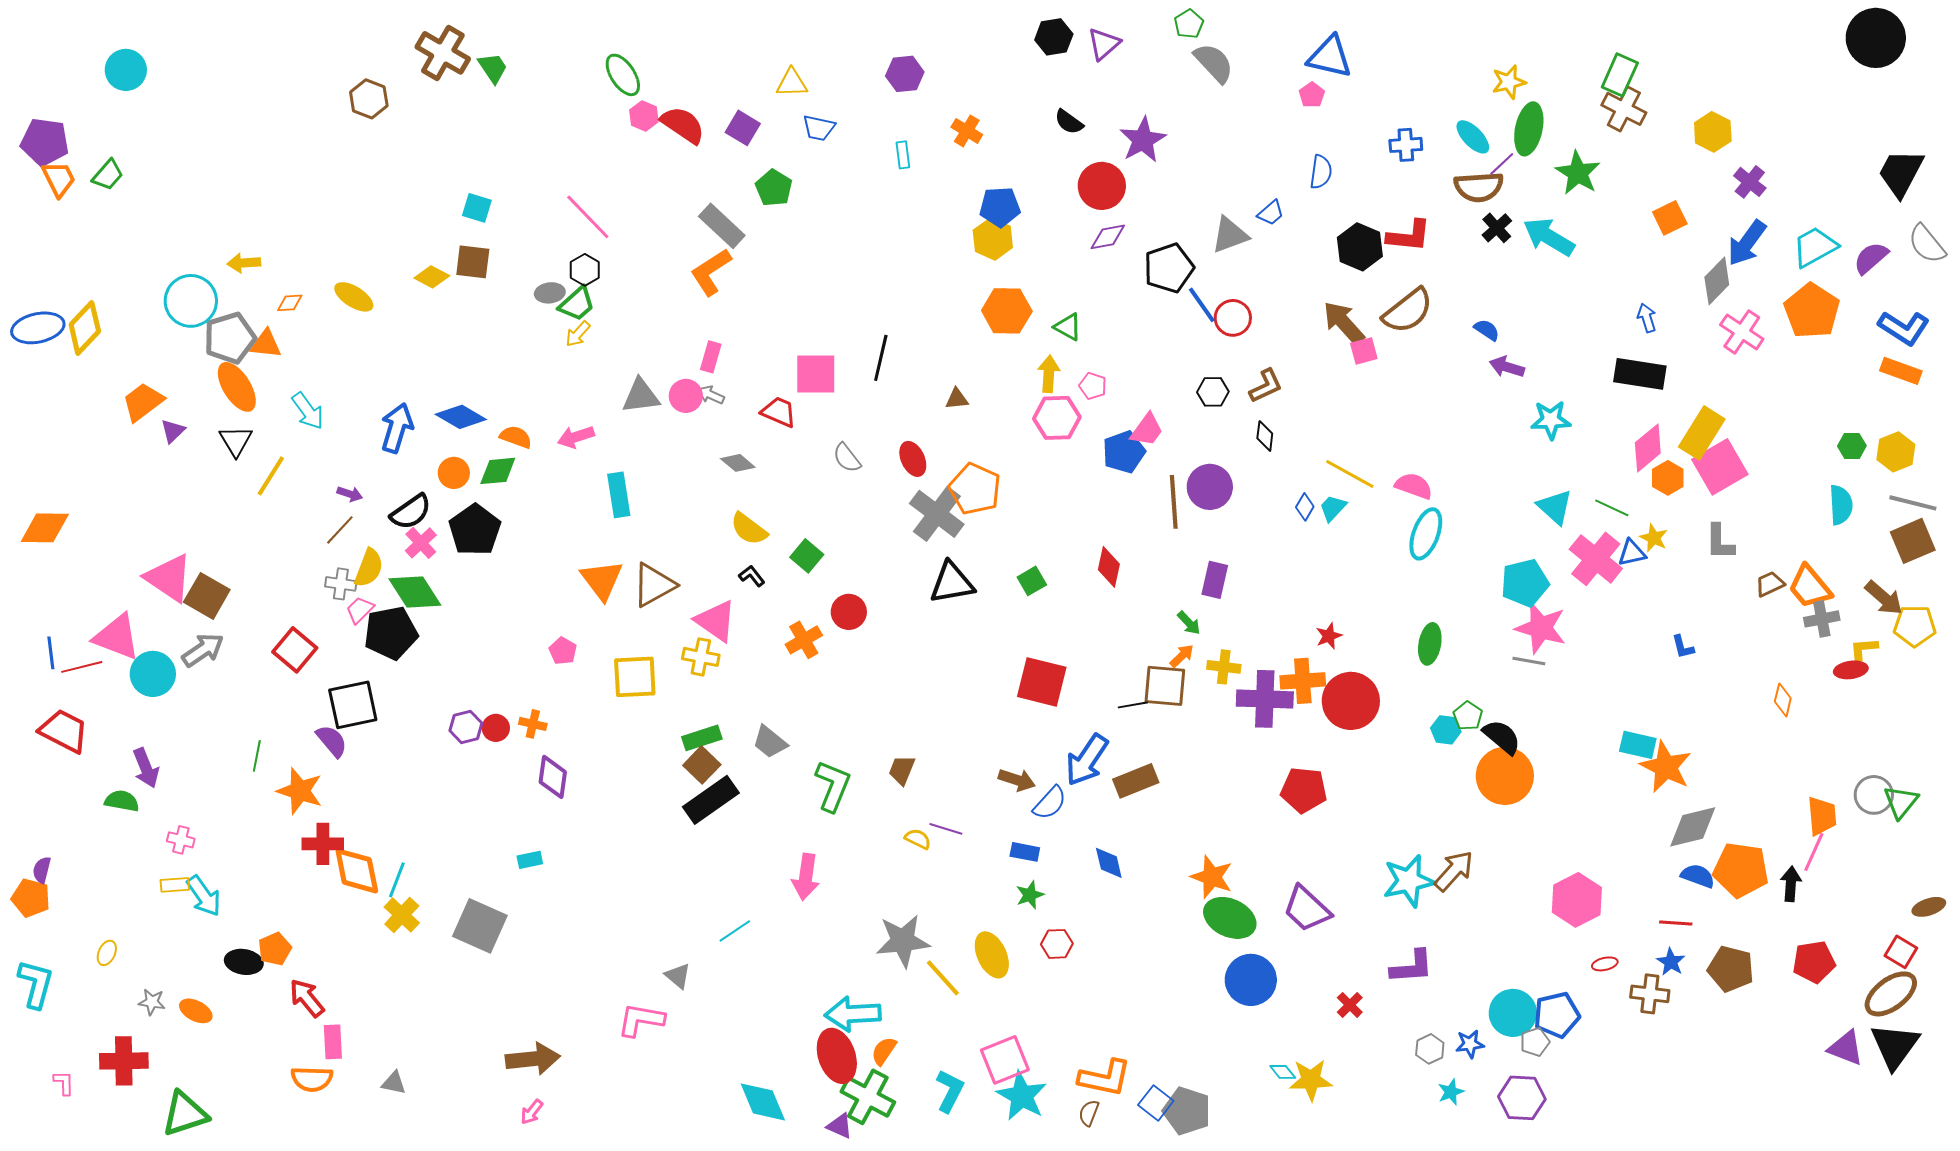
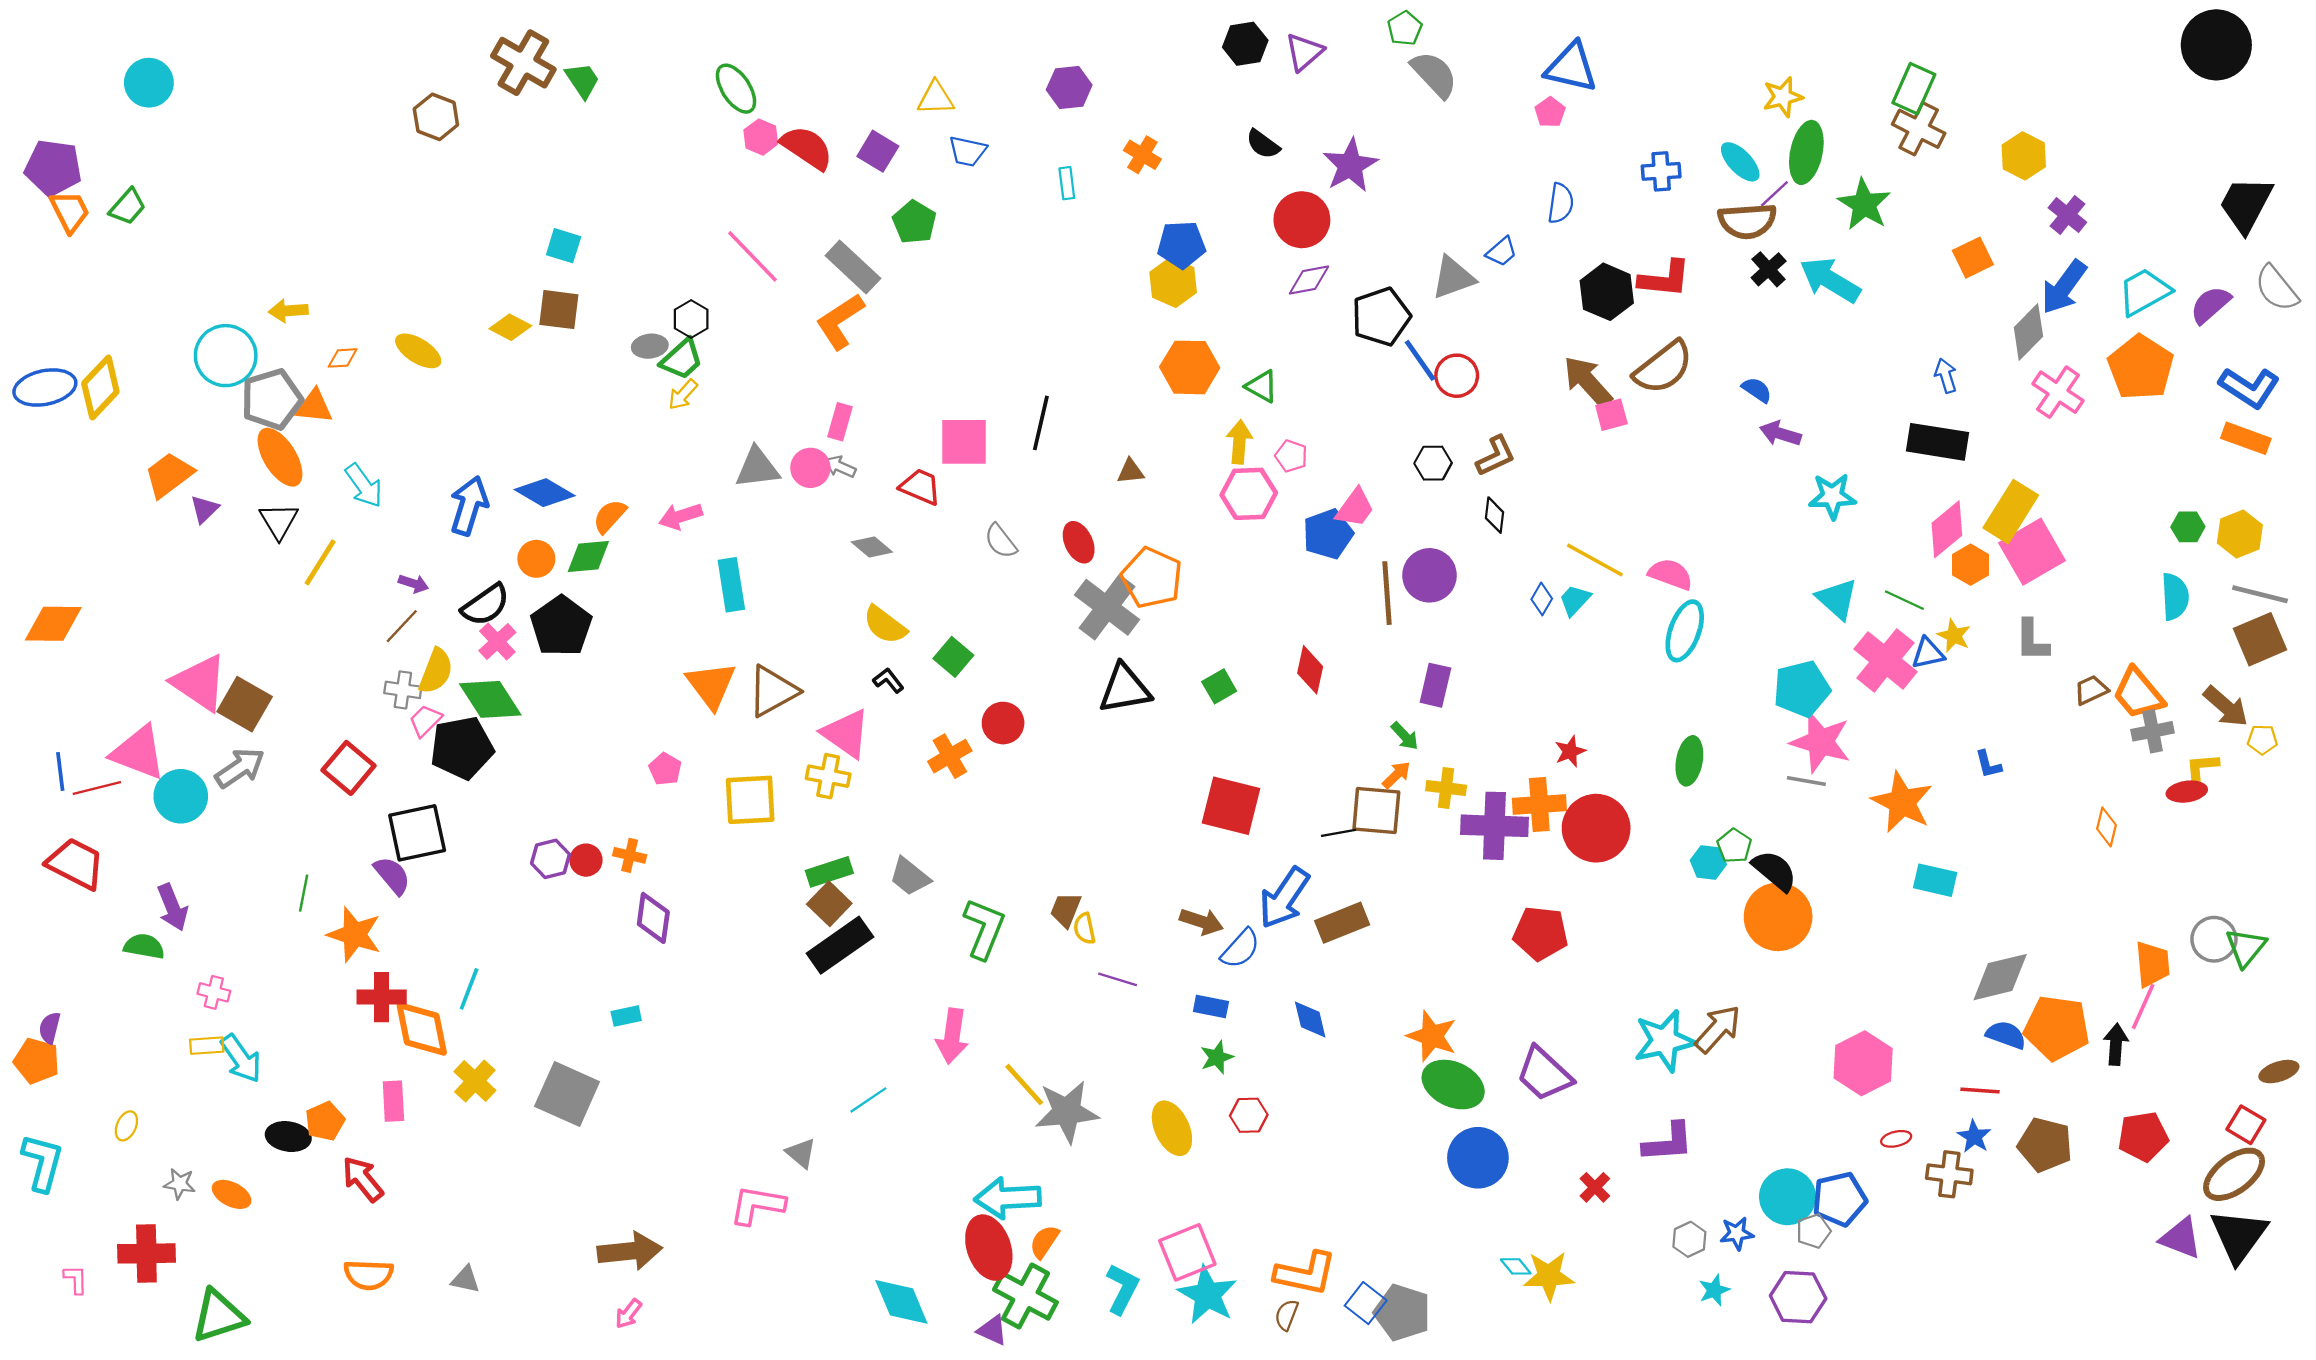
pink line: (588, 217) -> (753, 256), moved
orange semicircle: (516, 437) -> (610, 516), turned -68
yellow pentagon: (1915, 626) -> (2262, 740), size x0.6
orange star: (1666, 767) -> (1902, 802), moved
yellow semicircle: (918, 839) -> (1085, 929), moved, turned -128
cyan line: (397, 880) -> (469, 989), moved
yellow line: (943, 978) -> (1024, 1085), moved
pink rectangle: (333, 1042) -> (393, 1101), moved

